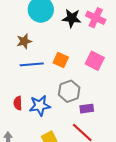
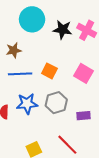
blue star: (40, 106) -> (27, 104), moved
purple rectangle: (87, 109) -> (84, 116), moved

